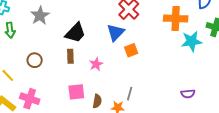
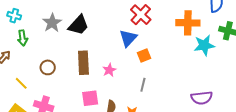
black trapezoid: (75, 33) -> (78, 25), moved
brown rectangle: (70, 56) -> (83, 63), size x1.6
gray line: (130, 94) -> (143, 85), moved
purple semicircle: (188, 94) -> (202, 98), size x1.5

